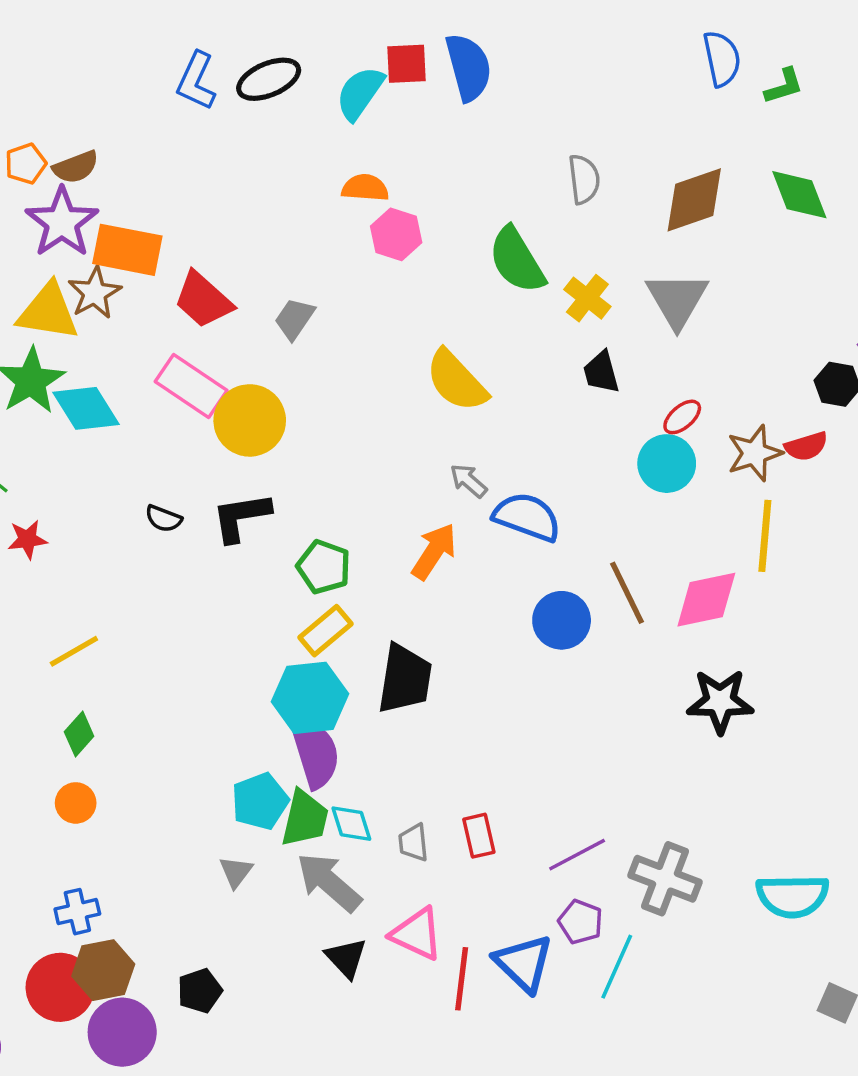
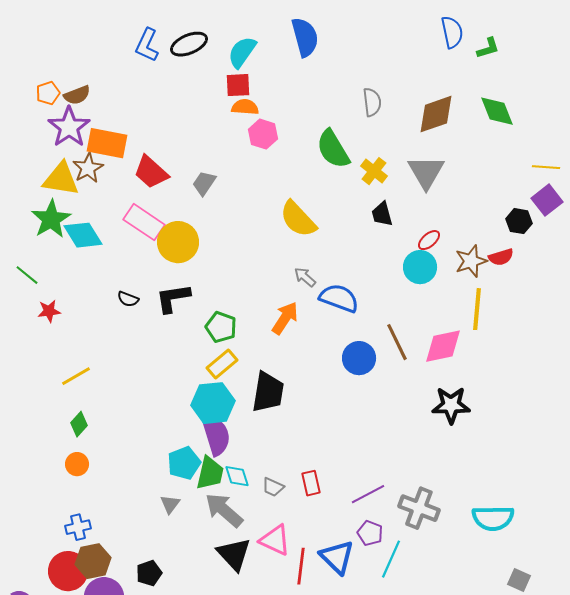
red square: (406, 64) -> (238, 85), moved
gray trapezoid: (413, 843) -> (273, 487), turned -60
black triangle: (346, 958) -> (234, 554), size x1.4

